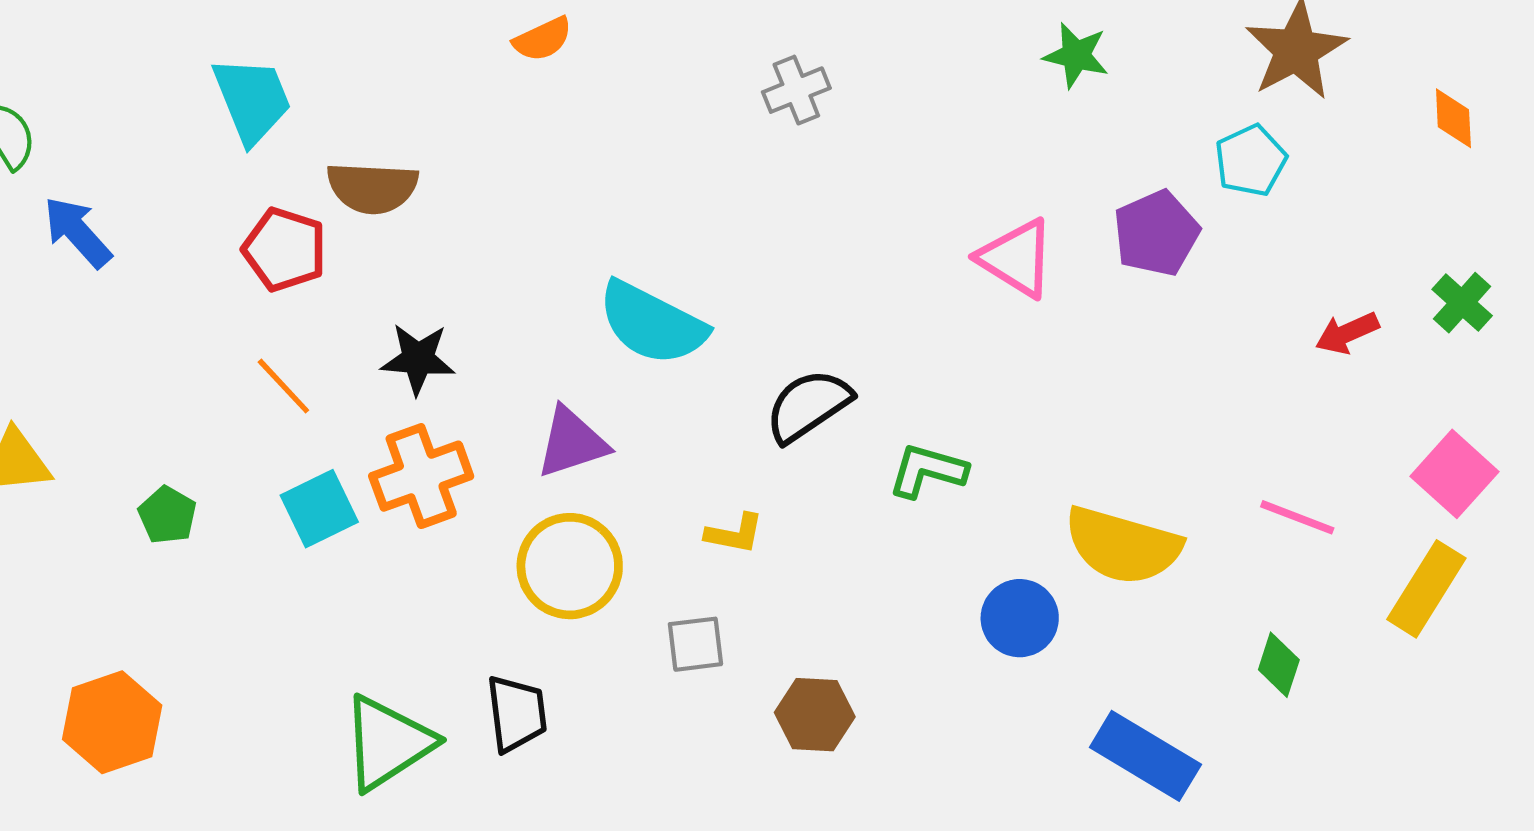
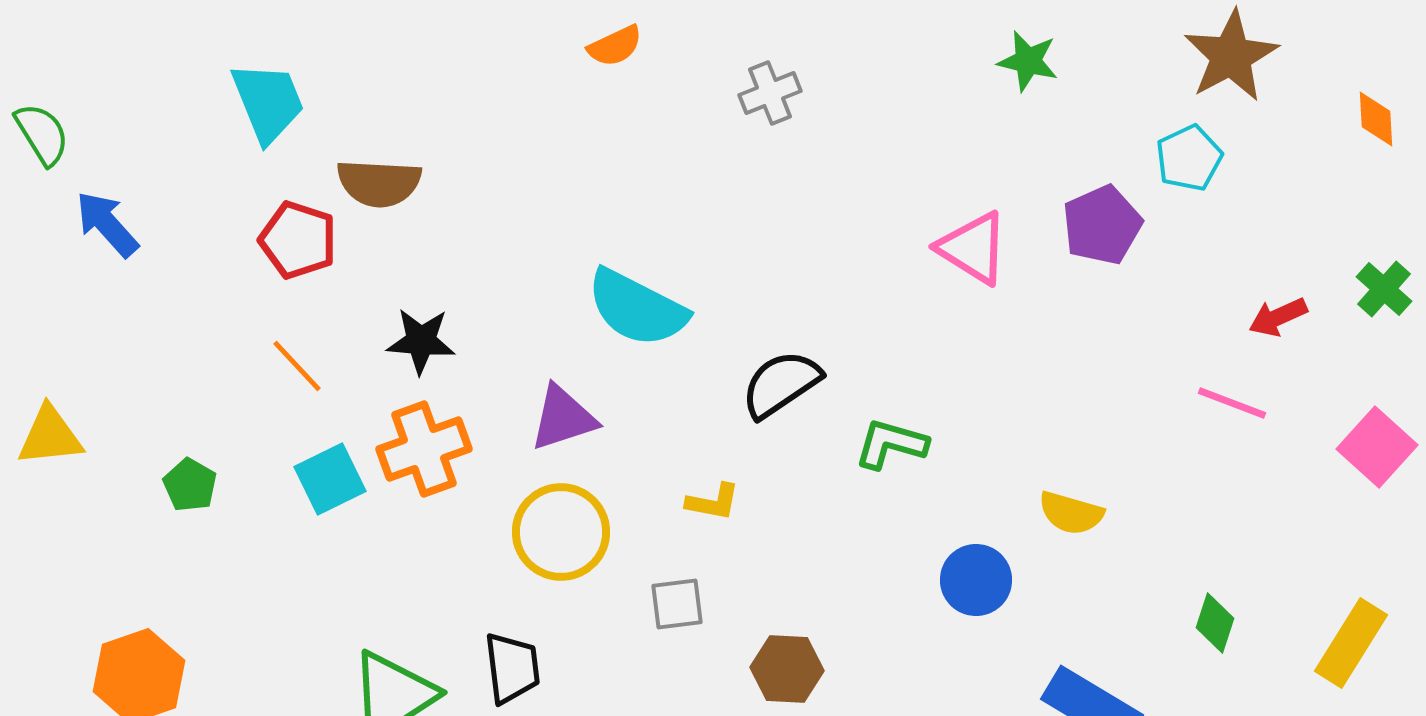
orange semicircle: (543, 39) -> (615, 46), moved
pink line: (1297, 517) -> (1232, 403), moved
yellow semicircle: (1123, 545) -> (1071, 513), size x0.6
yellow rectangle: (1426, 589) -> (1351, 643), moved

